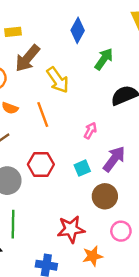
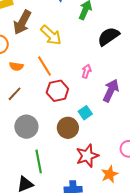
red hexagon: (41, 164) -> (57, 91), moved
cyan square: (82, 168) -> (85, 113), moved
brown circle: (105, 196) -> (68, 128), moved

